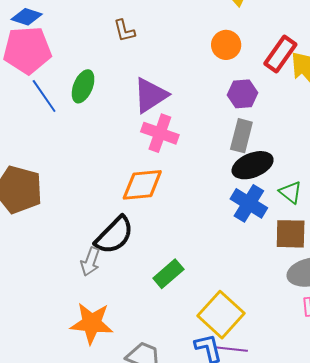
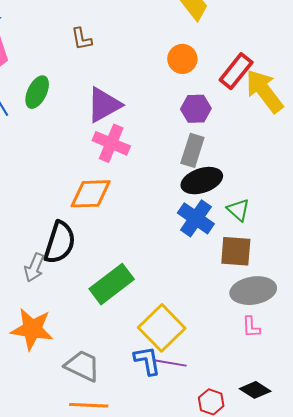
black semicircle: (114, 235) -> (60, 243), turned -30
green rectangle: (168, 274) -> (112, 284), size x1.4

